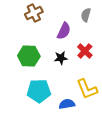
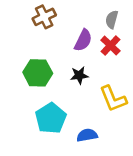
red cross: (85, 51) -> (110, 45), moved
yellow L-shape: (87, 89) -> (113, 99), moved
cyan pentagon: (39, 91) -> (51, 118), turned -30

